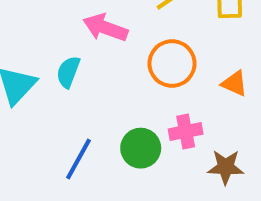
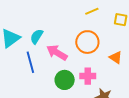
pink arrow: (105, 28) -> (57, 53), moved
blue line: (78, 159) -> (30, 62), moved, turned -55

